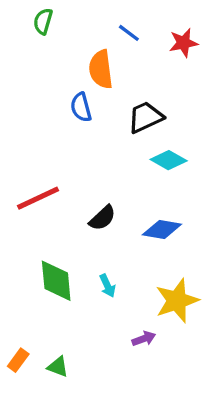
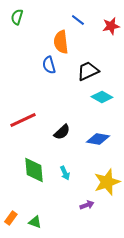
green semicircle: (43, 21) -> (17, 17), moved

